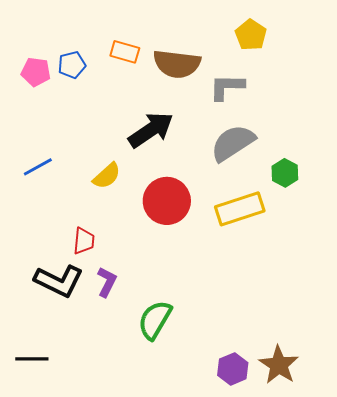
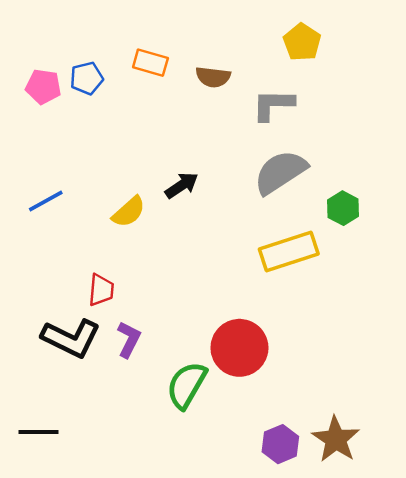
brown semicircle: (177, 64) -> (213, 77), size x0.6
black arrow: (151, 130) -> (182, 185), moved, size x0.6
red circle: (167, 201) -> (239, 348), moved

